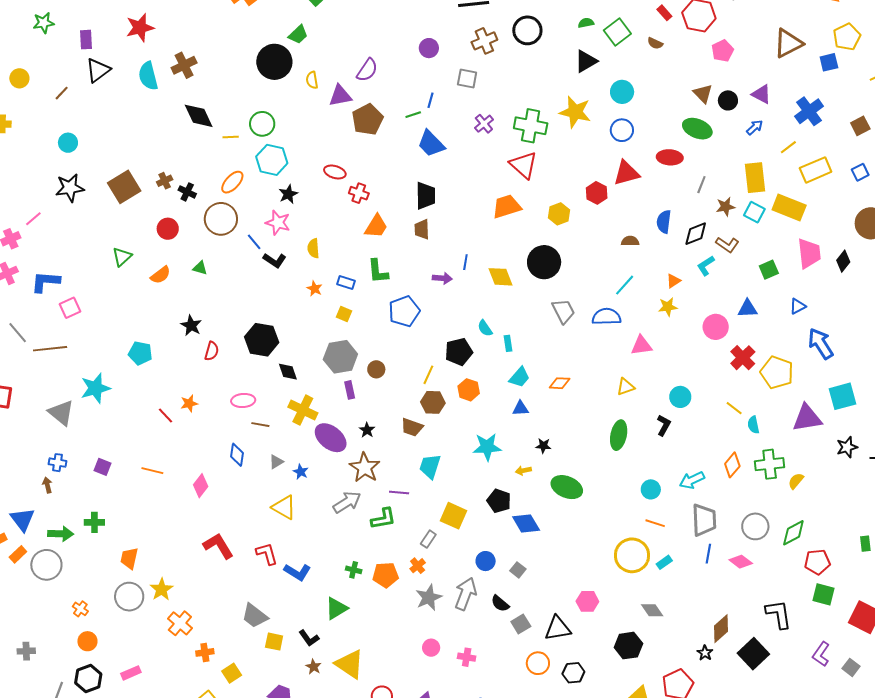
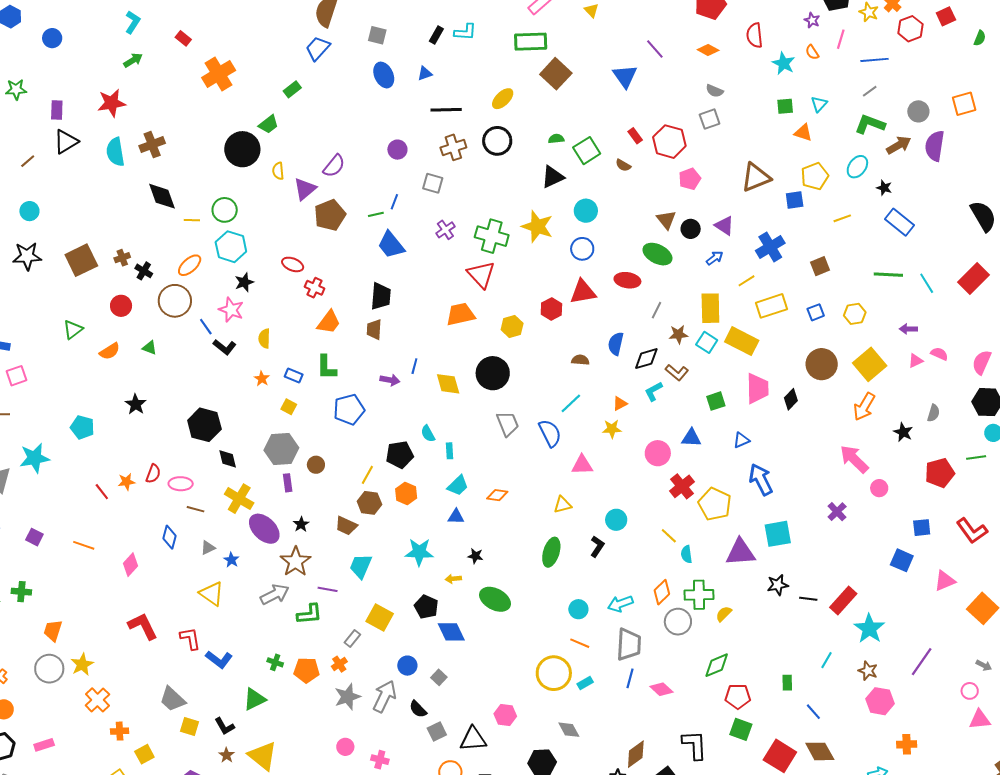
purple triangle: (340, 96) -> (305, 189), turned -35
blue semicircle: (606, 317) -> (550, 433), turned 60
red semicircle: (212, 351) -> (153, 474), moved
gray circle: (755, 526) -> (678, 622), moved

